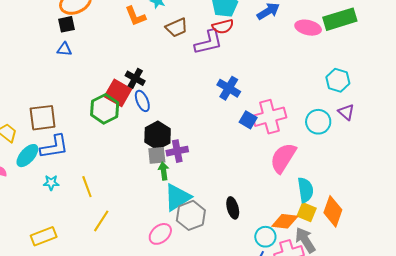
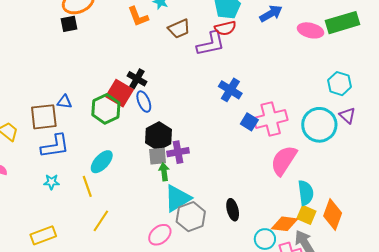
blue triangle: (64, 49) -> (64, 102), moved
cyan circle: (318, 122) -> (319, 125), size x1.4
cyan ellipse: (27, 156) -> (102, 162), moved

